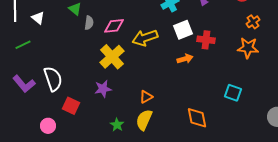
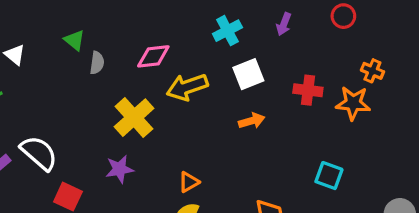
orange cross: (253, 22) -> (372, 71), moved, turned -32
pink diamond: (114, 26) -> (153, 56), moved
red cross: (206, 40) -> (308, 90), moved
white semicircle: (53, 79) -> (39, 153), turned -30

